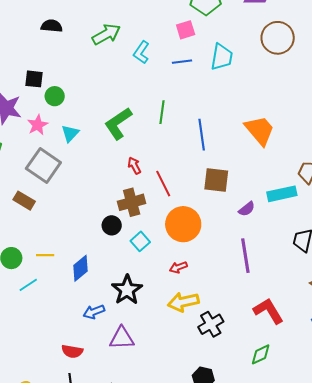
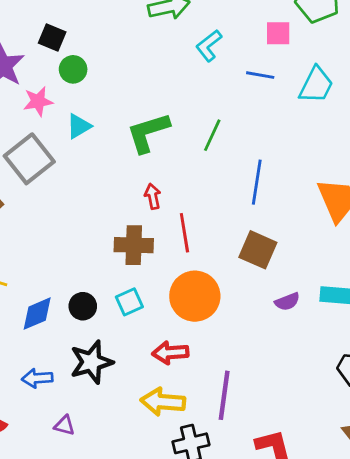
black circle: (112, 225) -> (83, 306), moved
purple line: (245, 256) -> (224, 395), moved
red arrow: (178, 267) -> (170, 353), size x1.4
purple triangle: (122, 338) -> (65, 425), size x0.6

